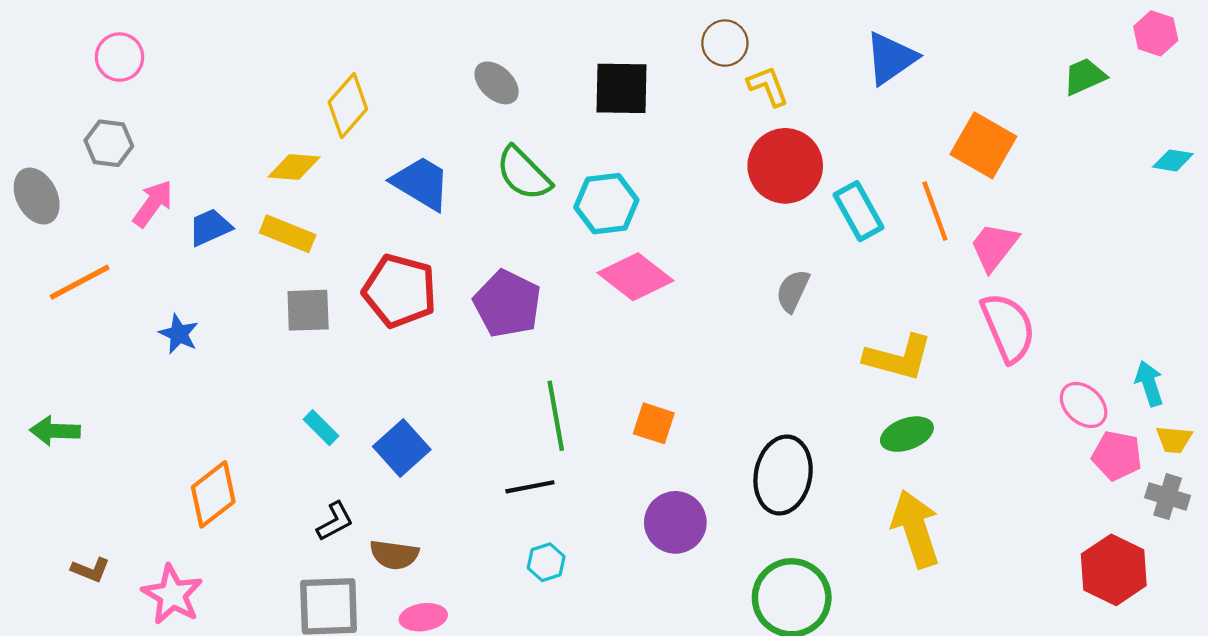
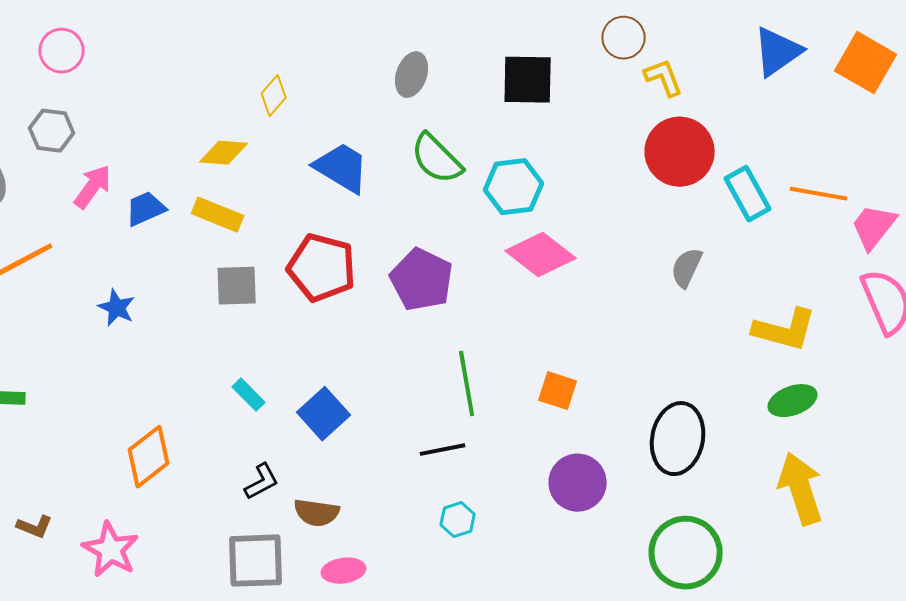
gray ellipse: (497, 83) -> (412, 75), turned 66
yellow diamond: (348, 106) -> (274, 96), size x0.7
orange square: (983, 145) -> (866, 63), moved
orange line: (935, 211) -> (819, 194), turned -60

